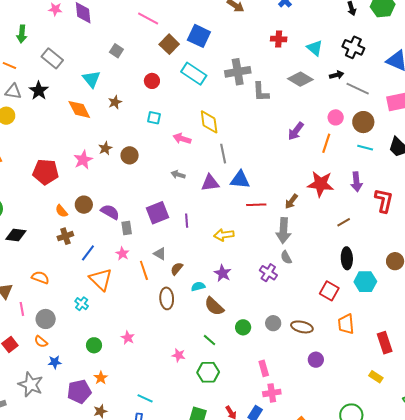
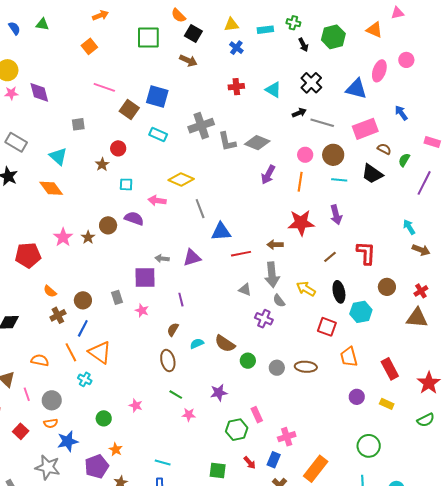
black cross: (353, 47) -> (311, 83), turned 30
gray square: (116, 51) -> (78, 124), turned -32
cyan rectangle: (194, 74) -> (158, 134), size x0.7
gray diamond: (300, 79) -> (257, 143), moved
brown star: (115, 102) -> (102, 164), moved
yellow diamond: (209, 122) -> (181, 180), turned -50
brown star: (105, 148) -> (88, 237), moved
gray arrow: (178, 175) -> (162, 259), moved
purple triangle: (210, 183) -> (192, 258), moved
red L-shape: (384, 200) -> (366, 253), moved
brown arrow: (291, 201) -> (275, 245), turned 63
brown circle: (84, 205) -> (83, 300), moved
purple semicircle: (110, 212) -> (134, 218), moved
purple square: (158, 213) -> (145, 277), turned 30
purple line: (187, 221) -> (181, 300), moved
yellow arrow: (224, 235) -> (306, 289), moved, turned 48
pink star: (122, 254) -> (142, 310), moved
gray triangle: (160, 254) -> (245, 290), moved
orange line: (144, 270) -> (71, 352), moved
purple star: (223, 273) -> (219, 393), moved, turned -30
brown semicircle: (214, 306) -> (225, 344), moved
green circle: (243, 327) -> (248, 361), moved
green line: (210, 340) -> (176, 395), moved
orange semicircle: (41, 342) -> (51, 423), turned -40
purple circle: (316, 360) -> (357, 397), moved
blue star: (55, 362) -> (68, 441), size x1.5
pink rectangle: (264, 368) -> (257, 415), moved
green hexagon: (208, 372) -> (237, 430), moved

